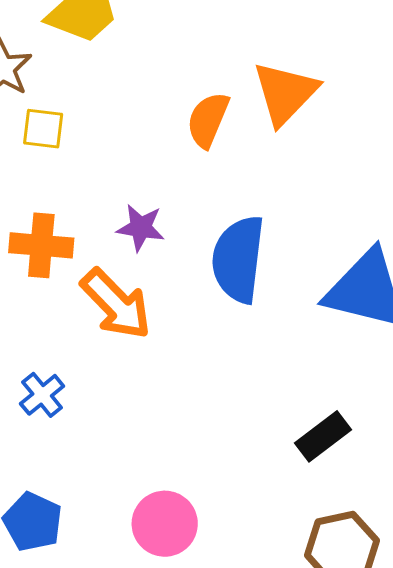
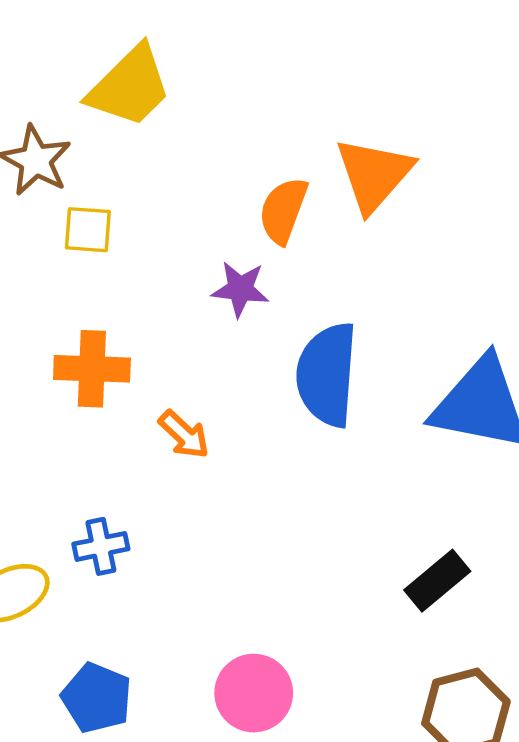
purple star: (141, 228) -> (240, 289), moved
orange arrow: (116, 304) -> (184, 434), size x0.6
blue cross: (42, 395) -> (101, 546), turned 30

